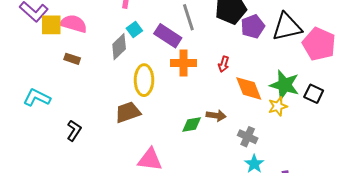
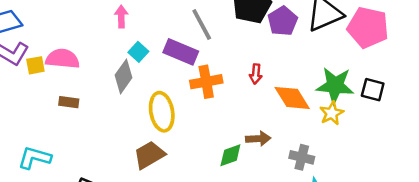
yellow square: (51, 25) -> (35, 65), size x0.7

